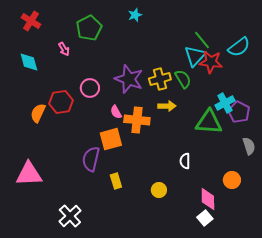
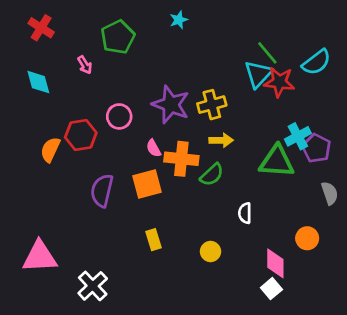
green semicircle: (183, 79) -> (212, 175), moved, turned 78
purple semicircle: (91, 159) -> (102, 191), moved
pink triangle: (29, 174) -> (40, 257), moved

